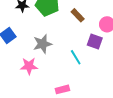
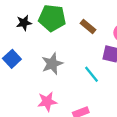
pink star: (29, 66) -> (47, 102), moved

